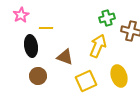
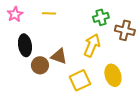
yellow line: (46, 28) -> (49, 13), moved
brown circle: (38, 76) -> (40, 65), moved

